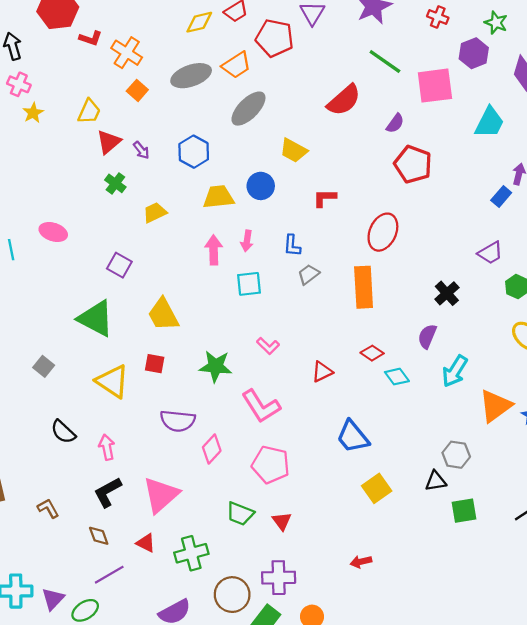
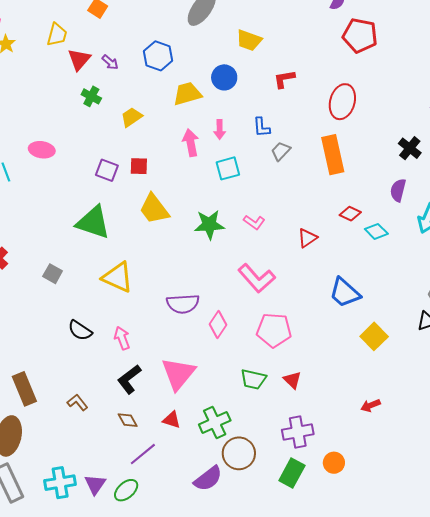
red square: (155, 364) -> (139, 166), moved
green star: (216, 366) -> (209, 225), moved
brown circle: (232, 595) -> (239, 453), moved

